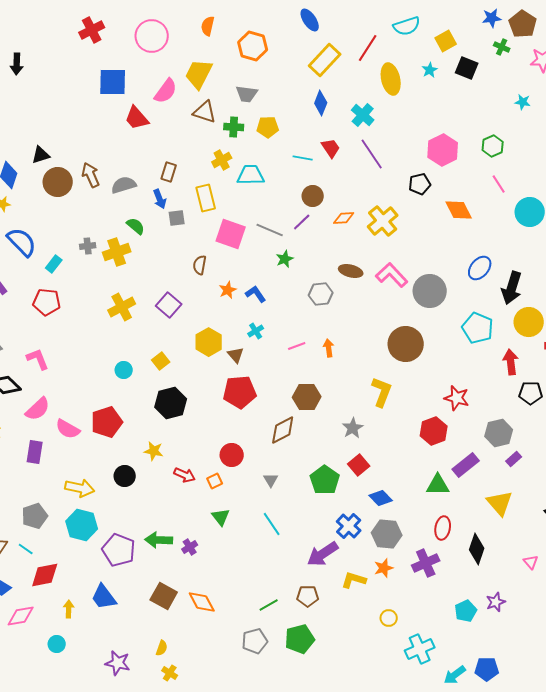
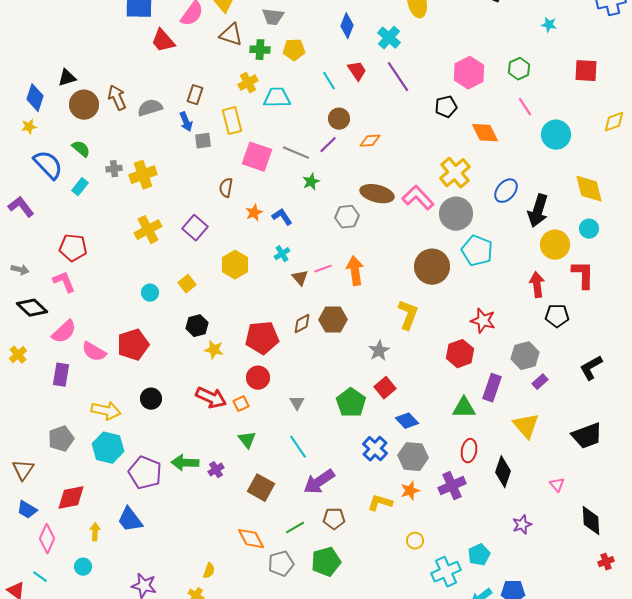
cyan line: (303, 158) -> (329, 81), turned 48
yellow cross: (383, 221) -> (455, 173), moved
green semicircle: (136, 226) -> (81, 149), moved
brown ellipse: (351, 271) -> (377, 194), size x1.4
red pentagon: (47, 302) -> (73, 248), moved
cyan pentagon: (478, 328) -> (477, 251), moved
orange arrow: (329, 348) -> (355, 271), size x1.6
brown triangle: (236, 355) -> (300, 278), moved
red pentagon: (240, 392) -> (262, 338), moved
black hexagon: (171, 403) -> (197, 326), size x0.7
brown diamond: (283, 430) -> (302, 324), moved, size x0.7
yellow star: (154, 451) -> (214, 350), moved
purple rectangle: (466, 465) -> (492, 388), turned -32
red arrow: (185, 475) -> (211, 398), size x1.4
cyan line: (26, 549) -> (40, 577), moved
purple arrow: (323, 554) -> (319, 482), moved
brown square: (164, 596) -> (261, 488), moved
orange diamond: (202, 602) -> (251, 539), moved
cyan pentagon: (466, 611) -> (479, 555), moved
pink diamond: (21, 616) -> (47, 539), turned -56
yellow semicircle: (162, 648) -> (209, 571), moved

